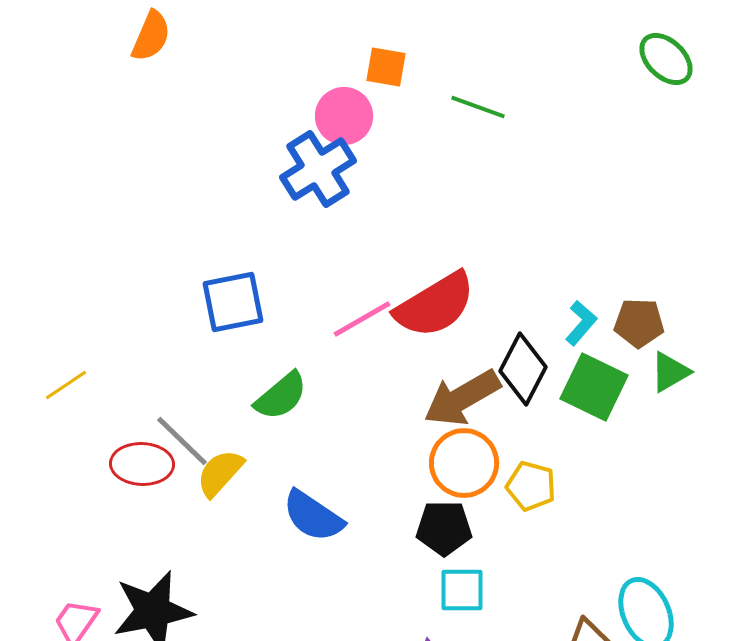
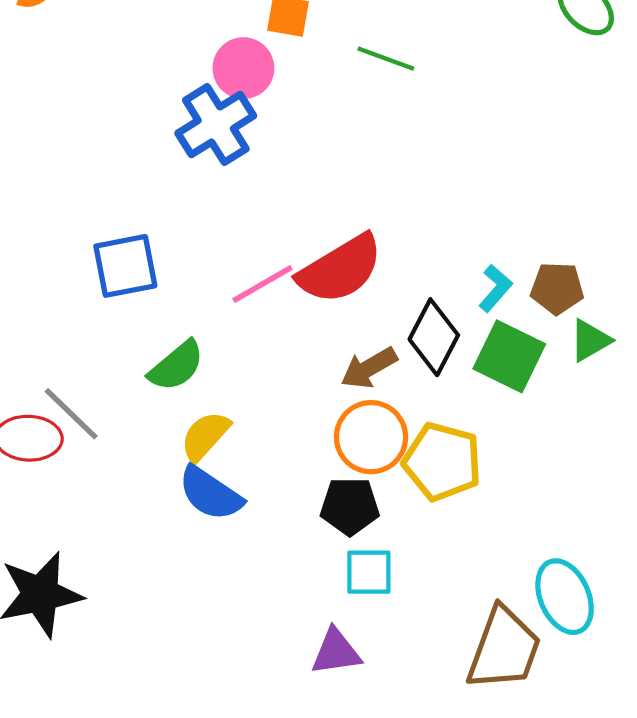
brown arrow: (462, 398) -> (369, 368), size x0.7
yellow semicircle: (220, 473) -> (205, 436), moved
yellow pentagon: (531, 486) -> (442, 462), size x1.5

